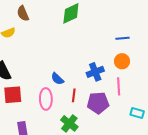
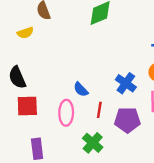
blue cross: (95, 72) -> (126, 83), turned -36

